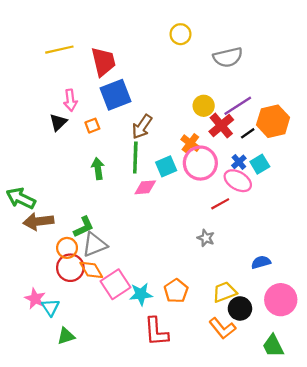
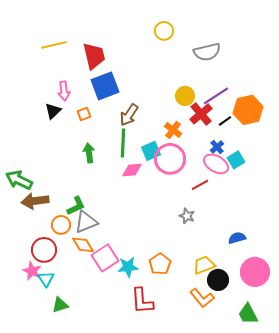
pink circle: (200, 163) -> (170, 159), moved
cyan square: (260, 164) -> (236, 160), moved
red circle: (70, 268) -> (44, 250), moved

